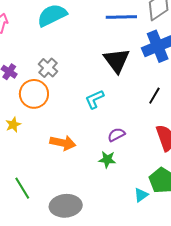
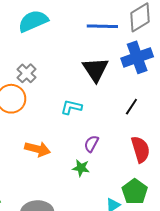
cyan L-shape: (95, 99) -> (71, 107), turned 35
purple semicircle: (116, 135) -> (91, 144), turned -36

